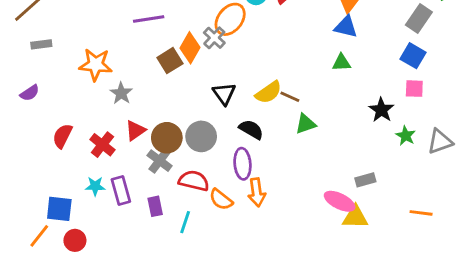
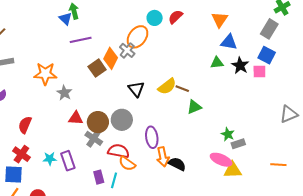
blue triangle: (346, 27) -> (229, 42), moved
pink square: (414, 89) -> (259, 72), moved
black star: (381, 110) -> (240, 66), moved
black semicircle: (251, 129) -> (177, 164), moved
red triangle: (135, 130) -> (76, 118), turned 42
green star: (406, 136) -> (228, 134), moved
red cross: (102, 145) -> (21, 154), moved
orange semicircle: (221, 199) -> (127, 164), moved
purple rectangle: (155, 206) -> (99, 177), moved
blue square: (59, 209) -> (14, 175), moved

